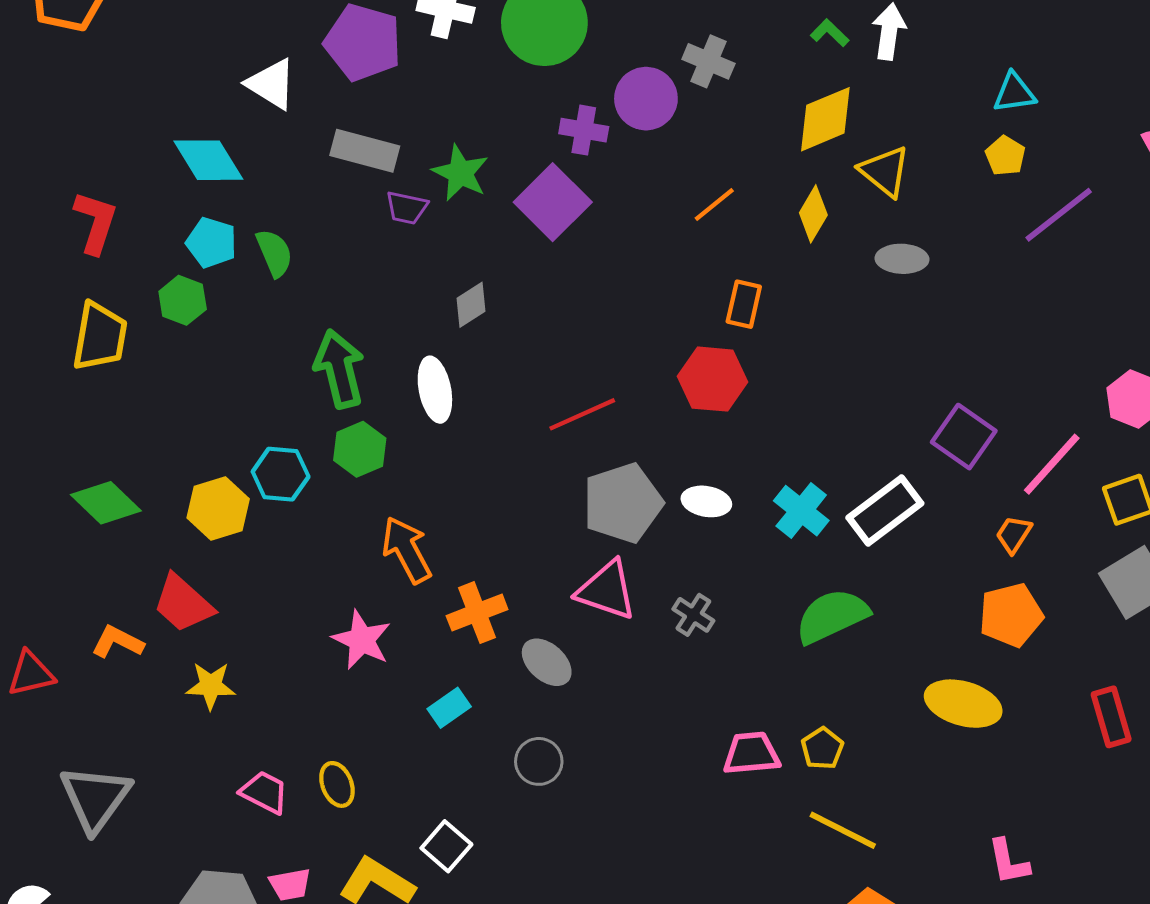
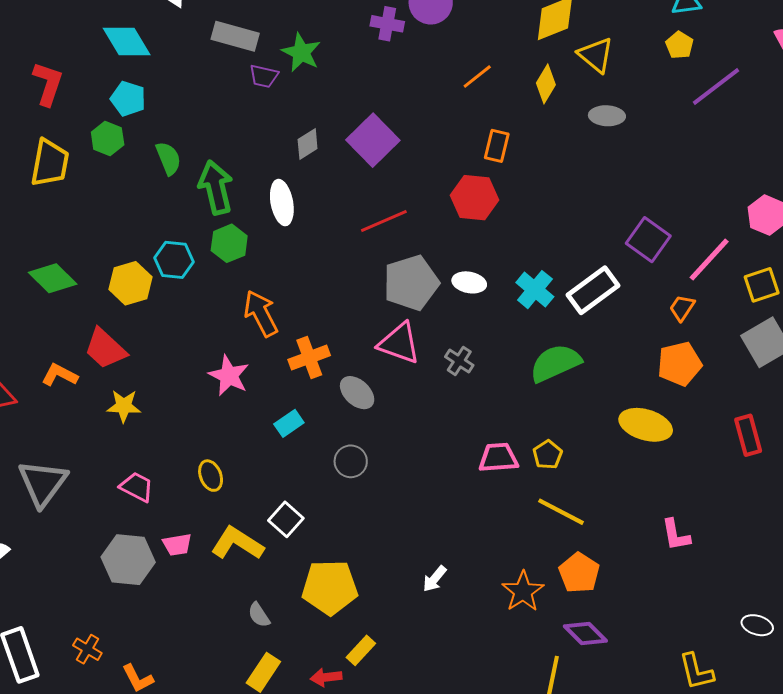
purple square: (553, 202) -> (373, 140), moved
green semicircle: (274, 253) -> (168, 158), moved
pink trapezoid: (264, 792) -> (137, 487), moved

